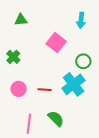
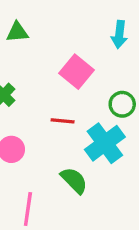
red line: (45, 90) -> (63, 121), moved
green semicircle: (56, 119) -> (74, 180), moved

